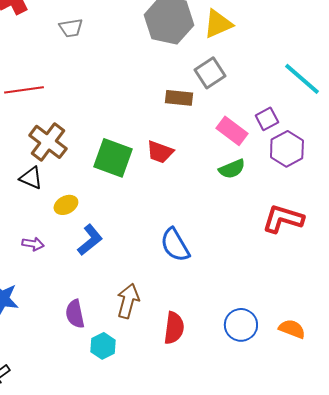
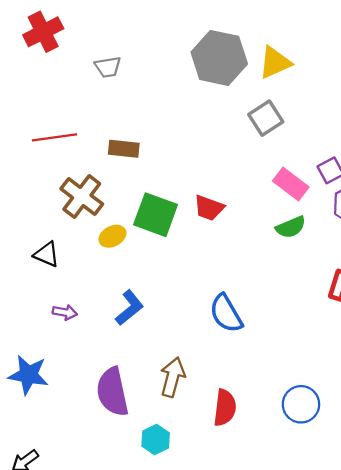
brown rectangle: (179, 98) -> (124, 149), moved
black triangle: (31, 178) -> (47, 254), moved
yellow ellipse: (66, 205) -> (112, 236), moved
purple semicircle: (75, 314) -> (112, 392), size x1.5
cyan hexagon: (103, 346) -> (156, 440), moved

